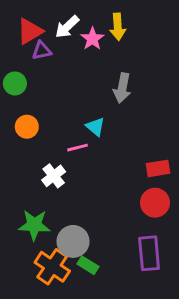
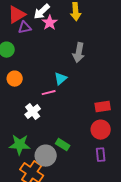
pink star: (92, 39) -> (50, 23), moved
cyan triangle: (95, 127) -> (61, 79), turned 40
purple rectangle: (149, 253) -> (101, 155), moved, size x0.6
green rectangle: (88, 265) -> (63, 145), moved

